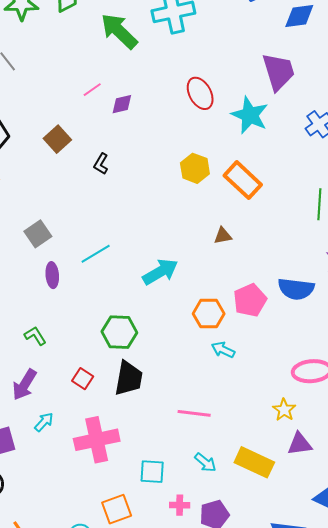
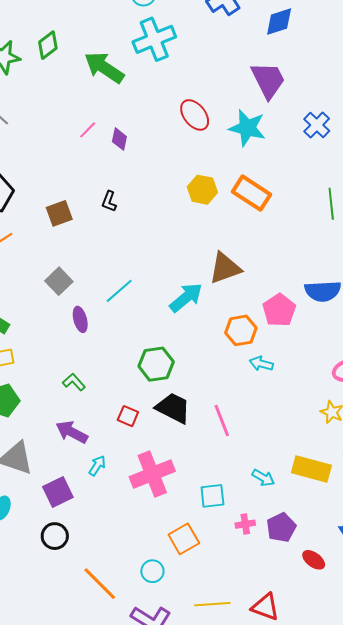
purple diamond: (122, 104) -> (119, 139), turned -55
brown square: (57, 139) -> (59, 213), moved, turned 32
brown triangle: (223, 236) -> (225, 268), moved, size x1.8
black trapezoid: (129, 378) -> (173, 408), turned -63
purple arrow: (25, 385) -> (72, 432), turned 96
pink line: (194, 413) -> (222, 420), moved, turned 72

